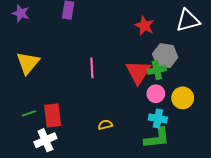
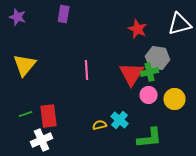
cyan cross: (158, 119) -> (120, 120), moved, turned 30

